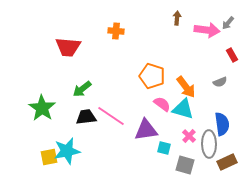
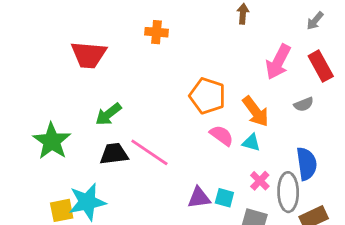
pink arrow: (207, 30) -> (278, 62), moved, turned 110
red rectangle: (232, 55) -> (321, 66), size x1.5
cyan triangle: (183, 109) -> (251, 143), size x0.6
purple triangle: (146, 130) -> (199, 198), moved, size x0.7

